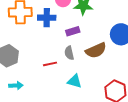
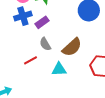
blue cross: (47, 18) -> (23, 16), moved
brown semicircle: (96, 50) -> (72, 47), moved

